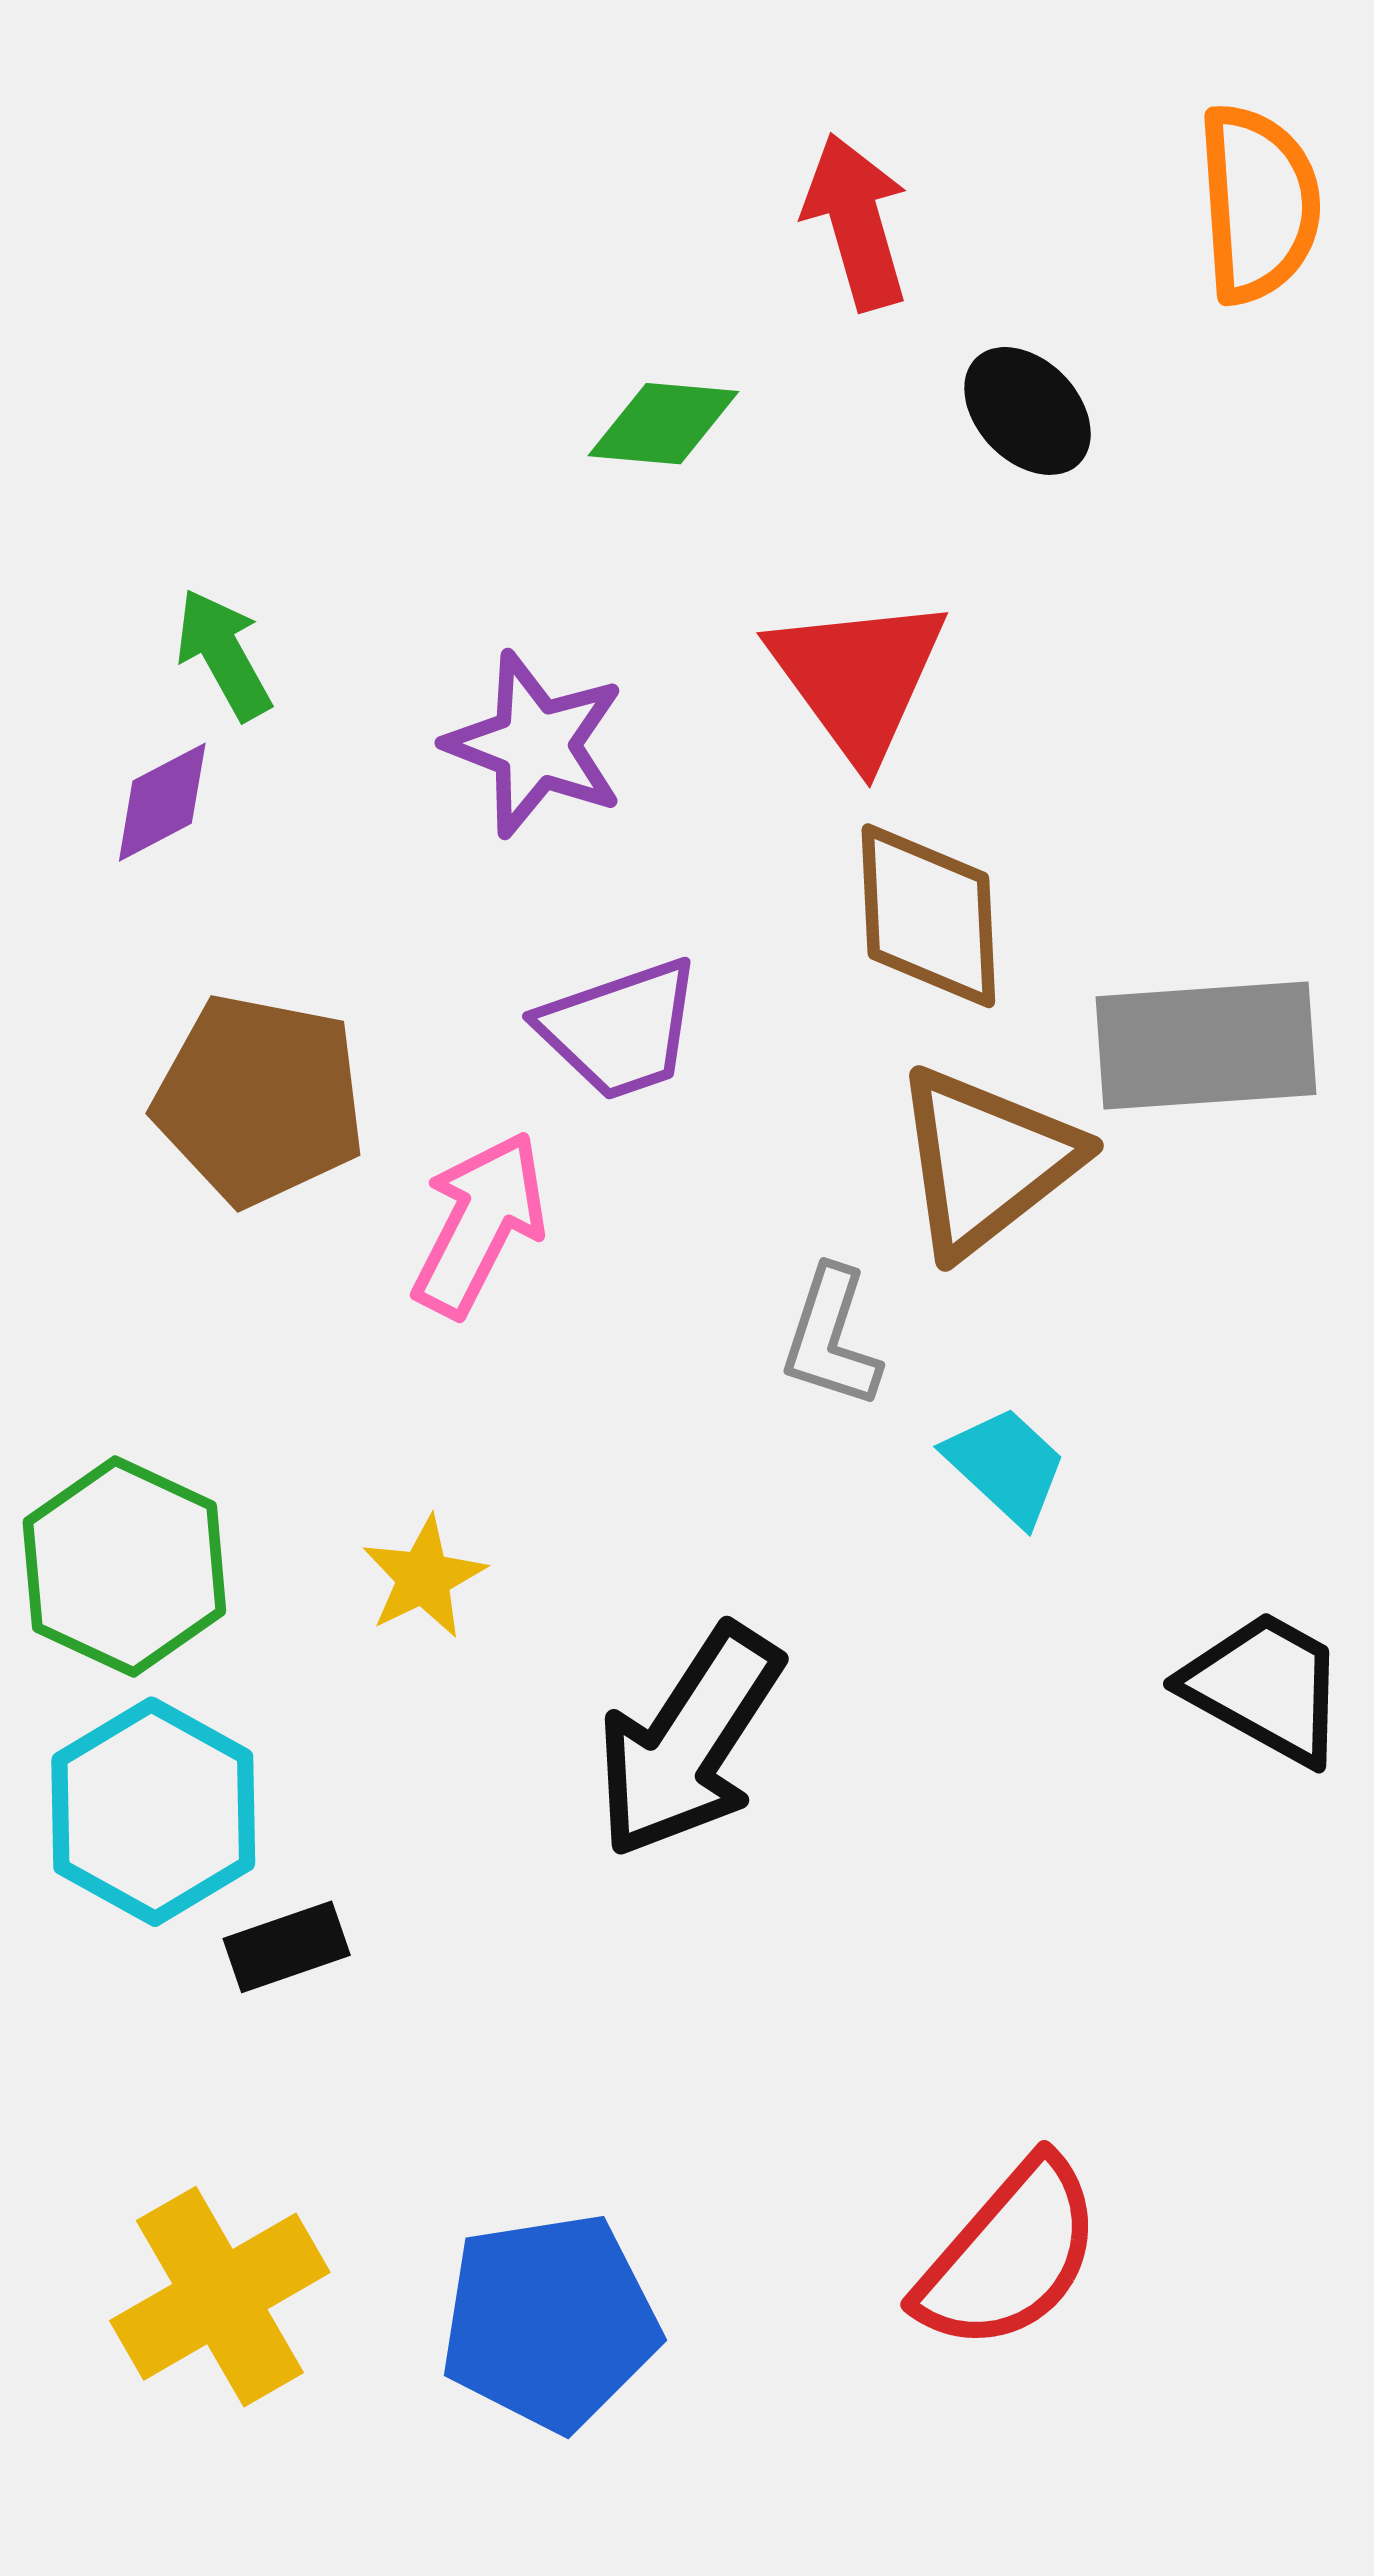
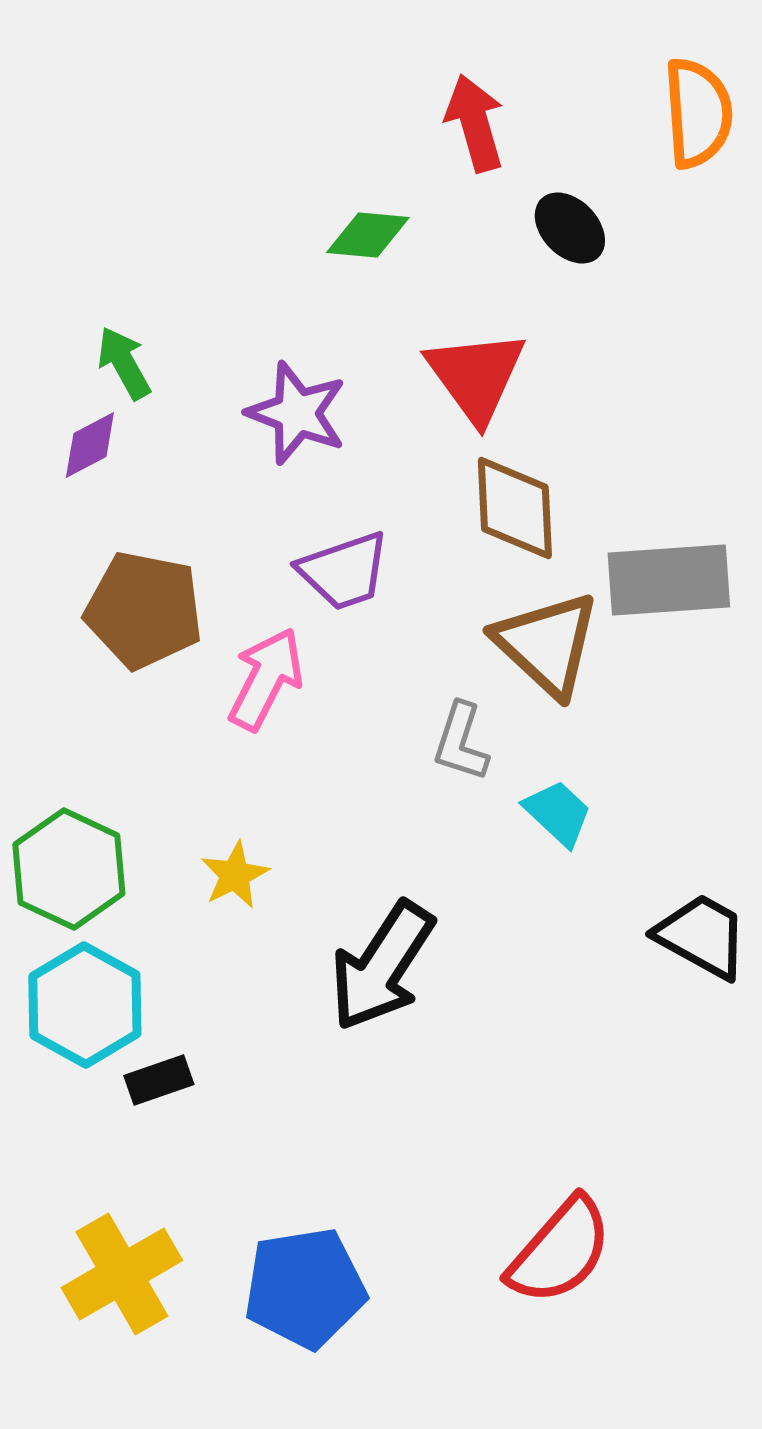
brown triangle: (986, 1161) -> (547, 644), turned -39

